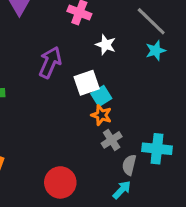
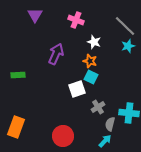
white square: (87, 83) -> (77, 89), moved
cyan square: (101, 96) -> (91, 77), turned -32
orange star: (101, 115) -> (90, 61), moved

